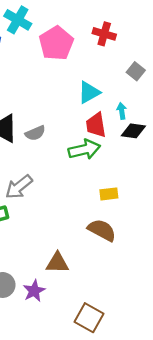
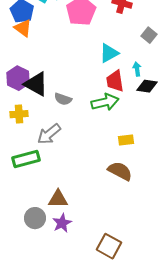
gray semicircle: (35, 133) -> (63, 99), moved, turned 42
brown triangle: (57, 263) -> (58, 199), moved

